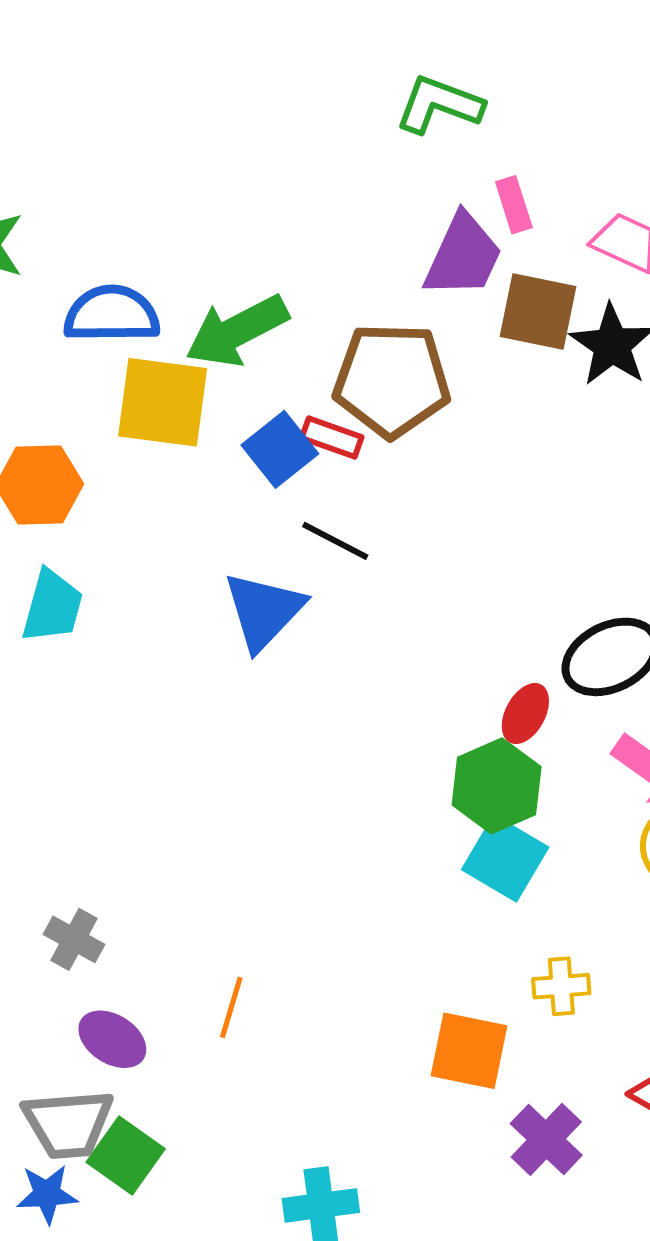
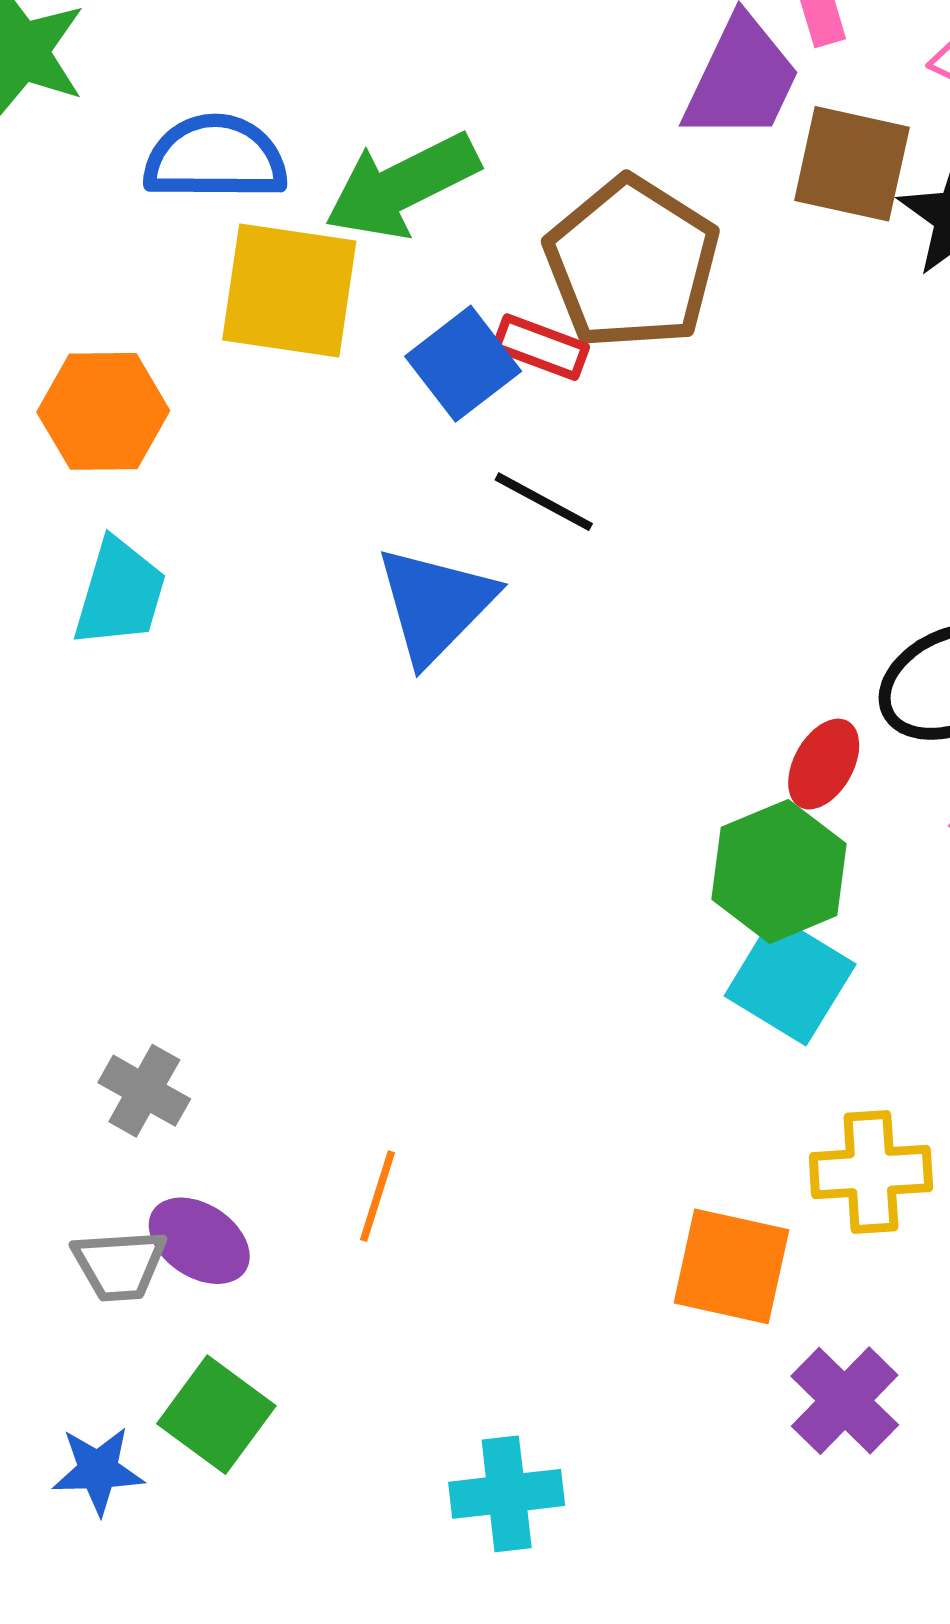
brown pentagon: (392, 380) -> (632, 263), turned 30
yellow cross: (561, 986) -> (871, 1172), size x1.4
gray trapezoid: (68, 1124) -> (119, 1265), moved, size x0.7

